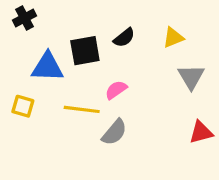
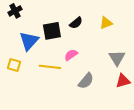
blue triangle: (47, 67) -> (29, 41), turned -50
gray triangle: (191, 77) -> (117, 58), moved
gray semicircle: (114, 132) -> (86, 81), moved

